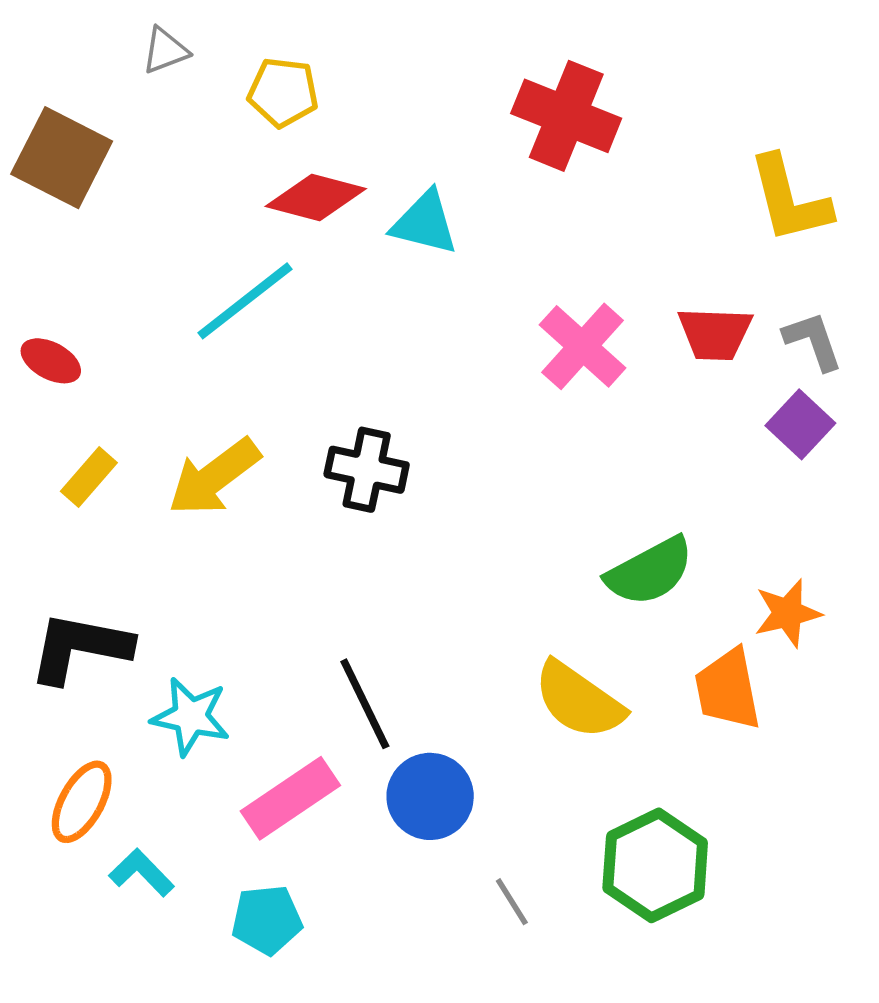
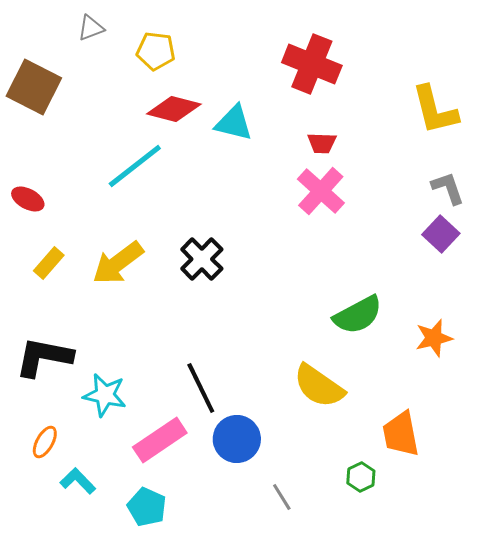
red trapezoid: (715, 334) -> (322, 143), moved, size x0.7
black cross: (367, 470) -> (202, 259), turned 33
orange trapezoid: (728, 689) -> (401, 434), moved
orange ellipse: (82, 802) -> (45, 442), size x0.7
green hexagon: (655, 865) -> (361, 477), size x0.5
cyan pentagon: (267, 920) -> (147, 507), turned 30

